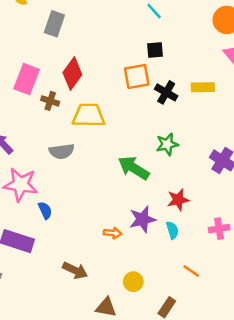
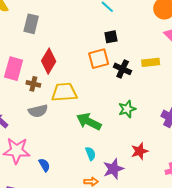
gray semicircle: (62, 151) -> (38, 111), moved
green arrow: (134, 168) -> (89, 122), moved
blue semicircle: (45, 210) -> (44, 165), moved
cyan semicircle: (172, 230) -> (91, 154), moved

